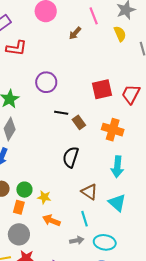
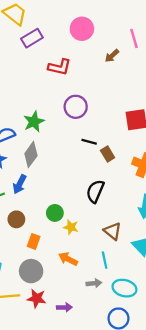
red L-shape: (16, 48) -> (59, 67), moved
green circle: (24, 190) -> (55, 213), moved
yellow star: (44, 197) -> (71, 227), moved

